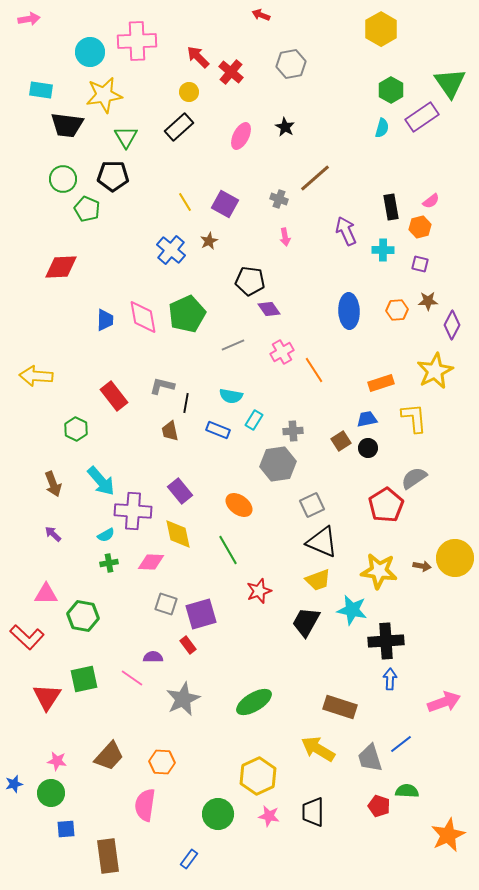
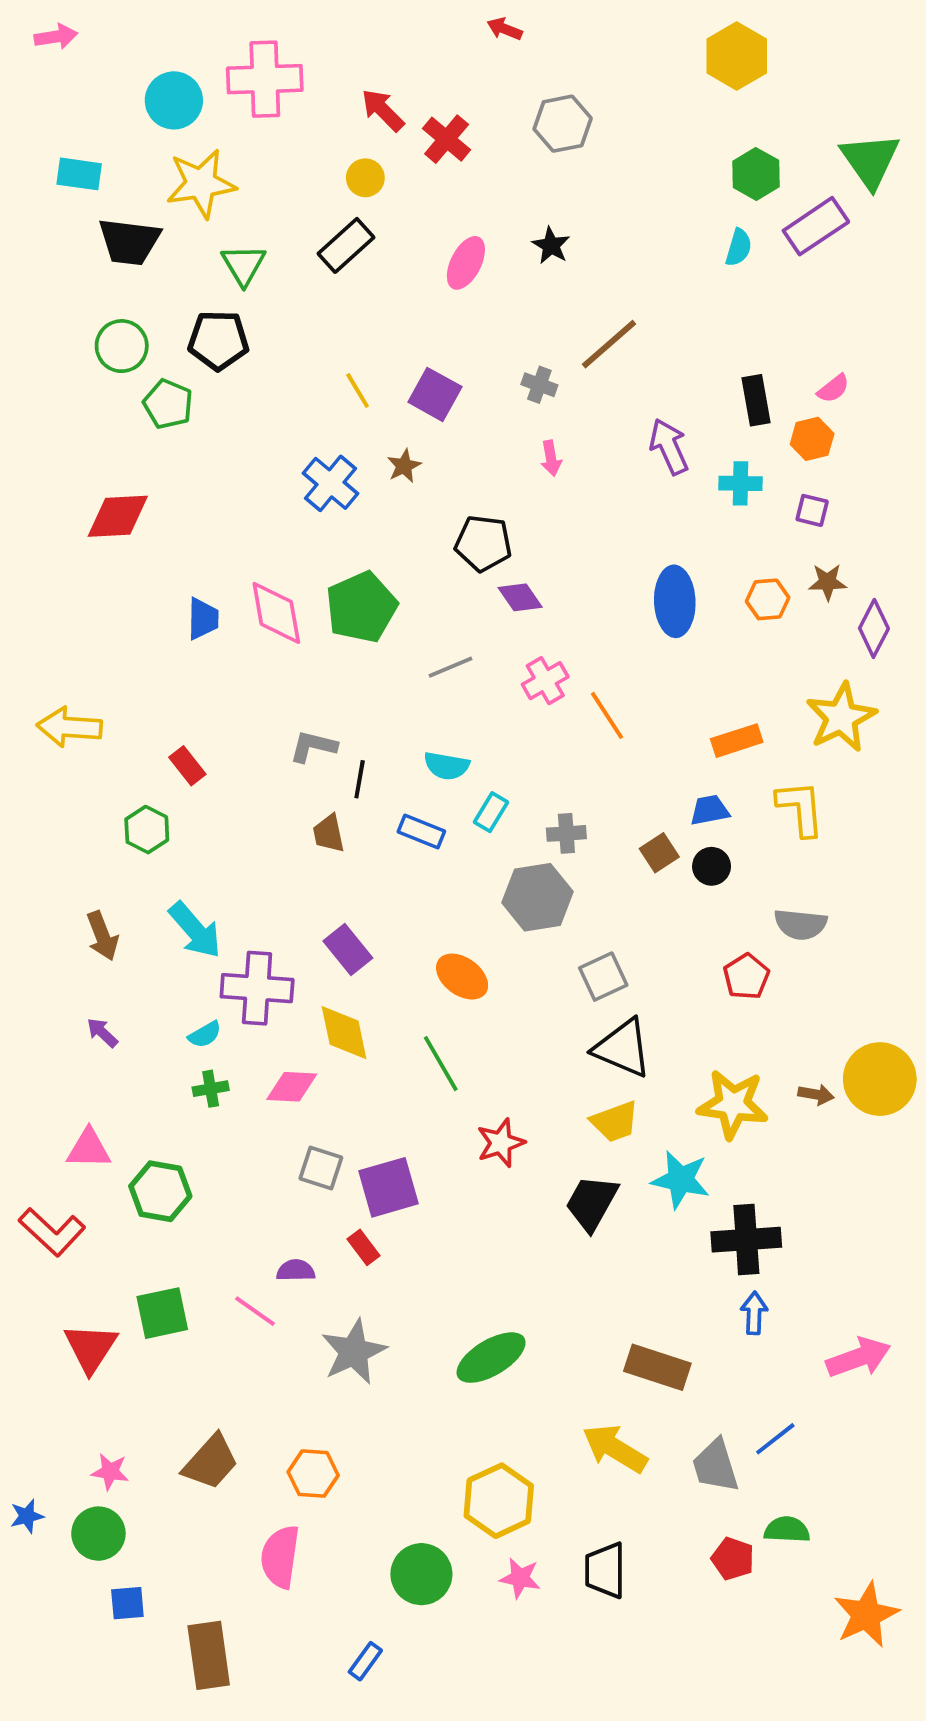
red rectangle: (114, 396) -> (187, 766), moved, size x0.7
gray semicircle: (414, 478) -> (800, 924), turned -140
red pentagon: (386, 505) -> (746, 977), size x0.7

